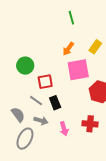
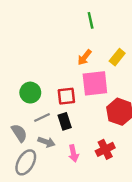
green circle: (25, 66) -> (30, 93), moved
red square: (45, 82) -> (66, 96), moved
gray line: (36, 101) -> (42, 117), turned -64
red cross: (90, 124) -> (105, 149), turned -35

